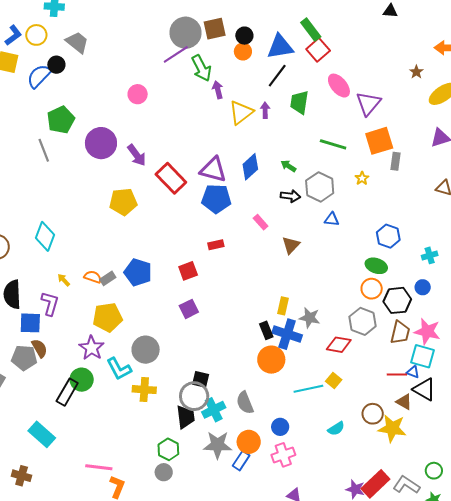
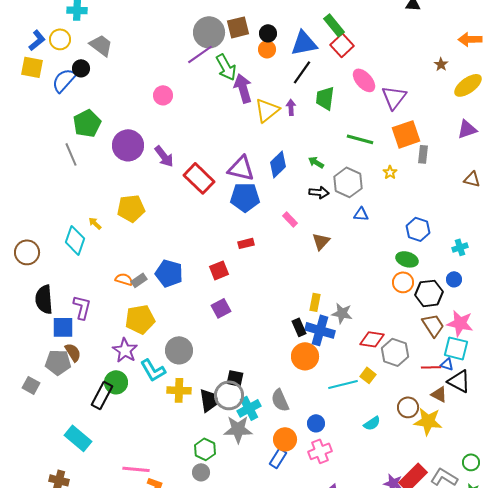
purple arrow: (218, 90) -> (243, 88), size x1.6
yellow pentagon: (123, 202) -> (131, 208), moved
yellow arrow: (64, 280) -> (95, 223), moved
gray hexagon: (363, 321) -> (395, 352), moved
brown trapezoid: (400, 333) -> (433, 325), turned -45
black trapezoid: (185, 417) -> (209, 400), moved
gray star: (218, 445) -> (238, 429), moved

